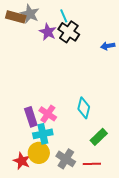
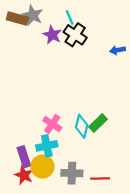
cyan diamond: (84, 108) -> (82, 126), moved
purple rectangle: (31, 117) -> (24, 157), moved
green rectangle: (99, 137) -> (98, 123), moved
gray cross: (66, 159) -> (72, 173), turned -30

